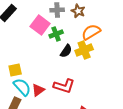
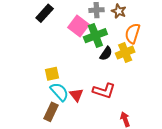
orange semicircle: (91, 32) -> (133, 33), turned -42
green cross: (56, 34) -> (95, 36), size x1.5
red triangle: (38, 90) -> (76, 95), turned -32

